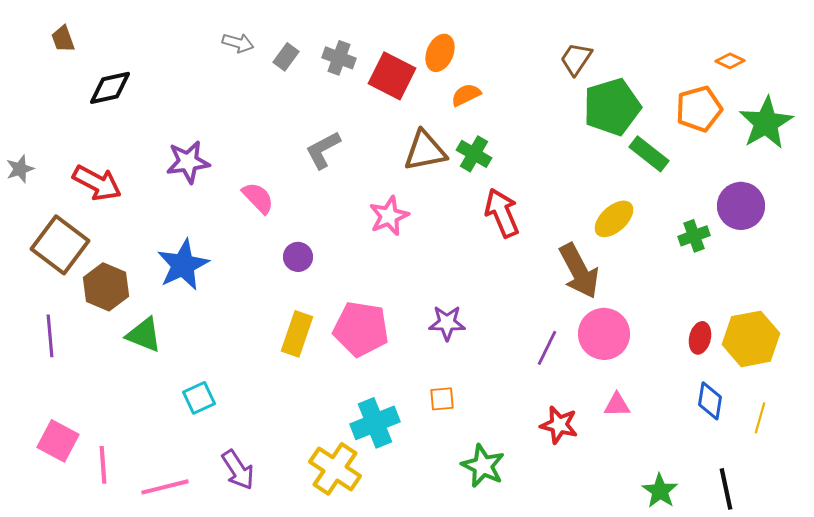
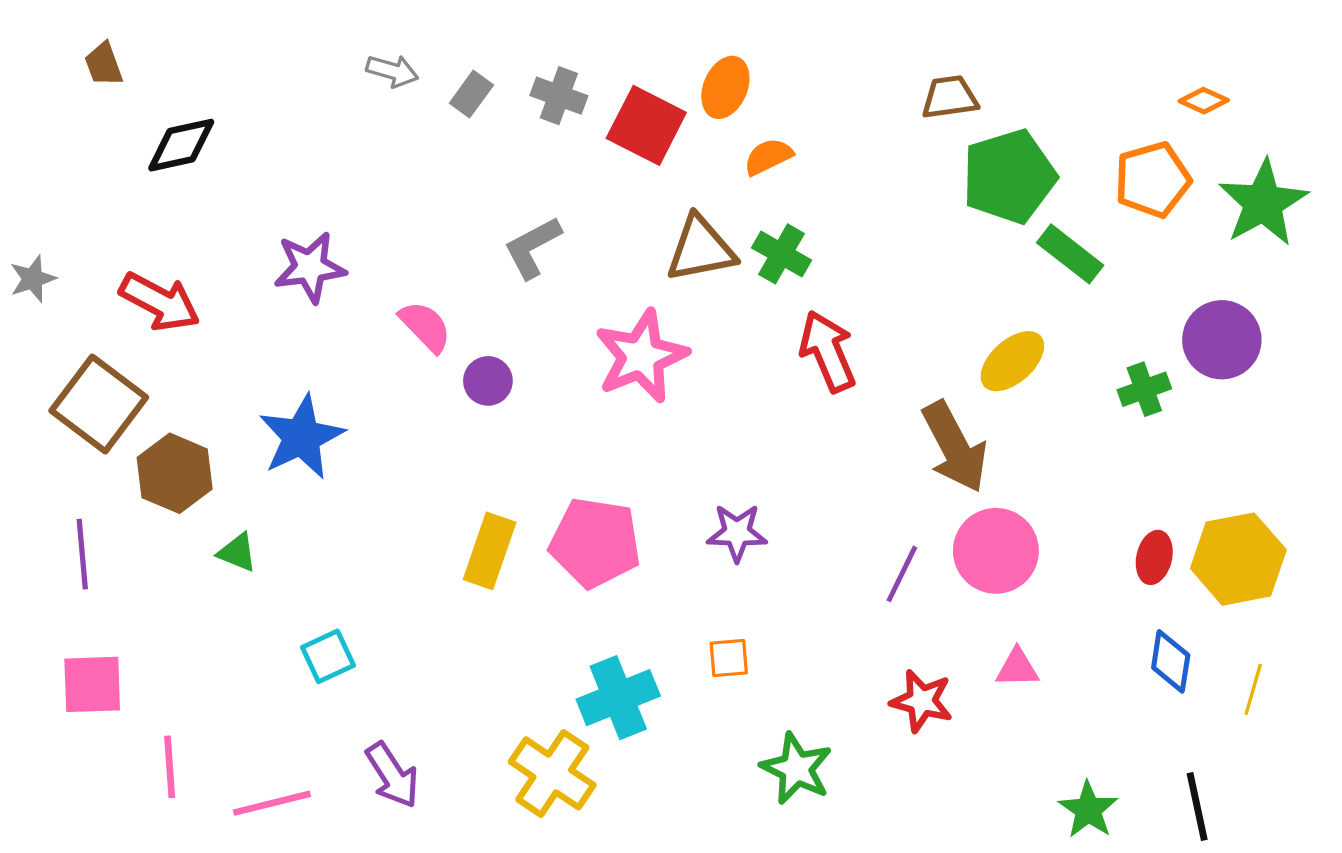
brown trapezoid: (576, 59) -> (950, 97), turned 48
pink star: (389, 216) -> (641, 356), size x1.4
purple circle: (298, 257) -> (488, 381), moved
green triangle: (144, 335) -> (237, 552), size x0.7
pink square: (58, 441) -> (92, 684), moved, turned -30

